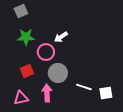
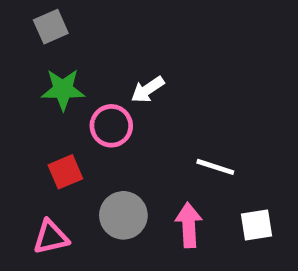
gray circle: (58, 73) -> (123, 215), moved
white line: (84, 87) -> (215, 167), moved
pink arrow: (47, 93) -> (189, 225), moved

